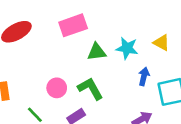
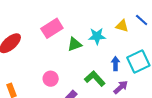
blue arrow: (144, 76) -> (115, 64), moved
green L-shape: (90, 89) -> (95, 79), moved

